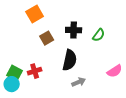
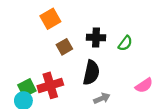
red cross: (35, 71) -> (50, 85), size x1.5
green square: (15, 73) -> (27, 88), turned 35

